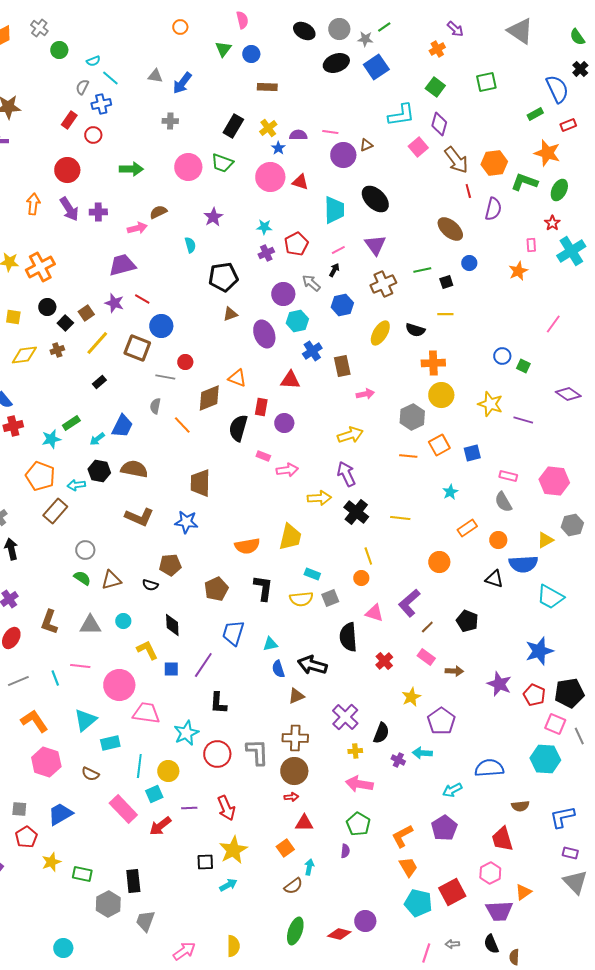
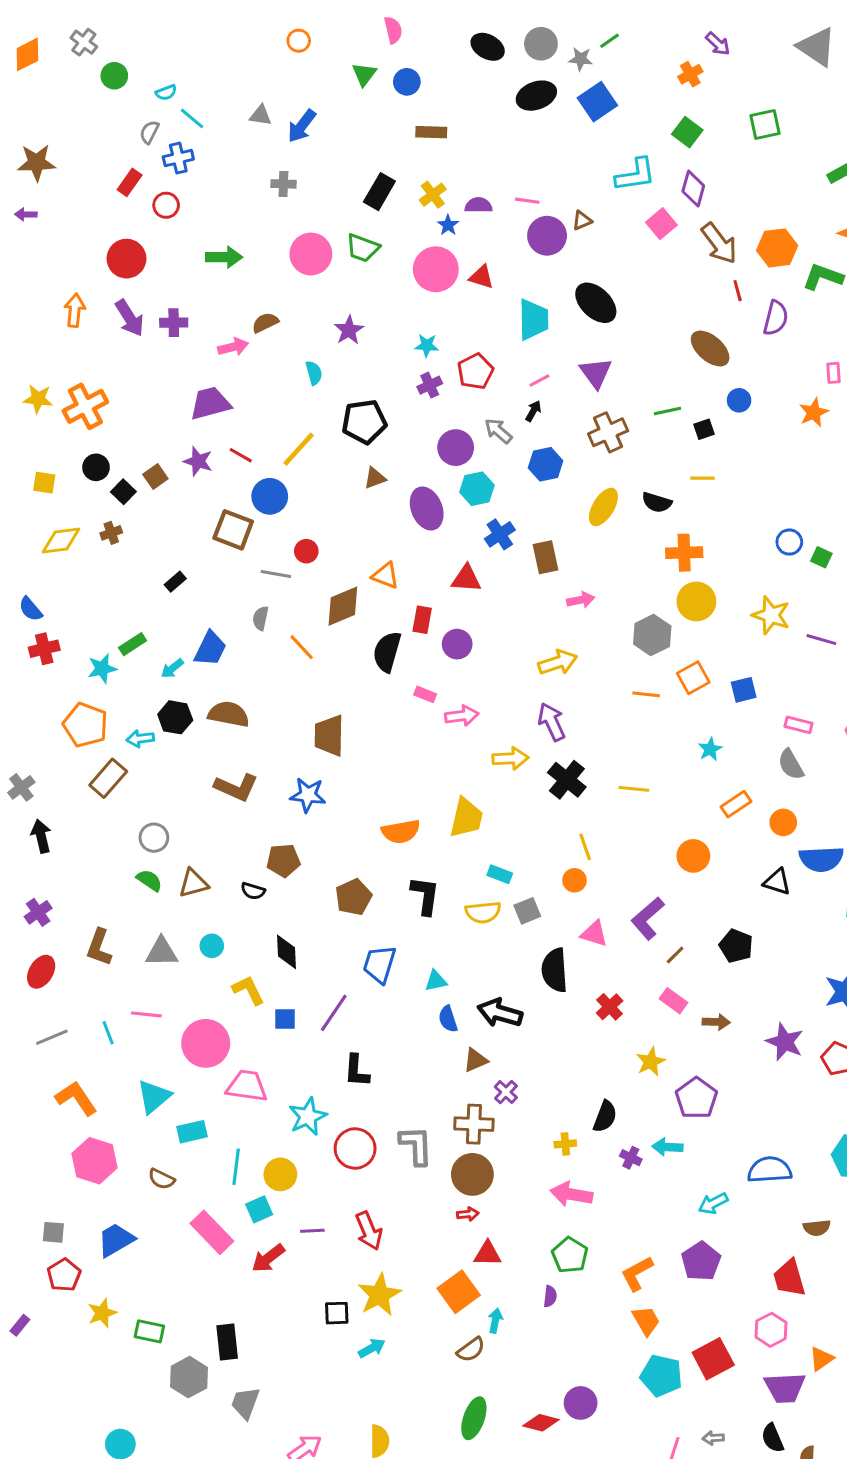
yellow line: (97, 343) -> (299, 449), moved
purple cross: (345, 717) -> (506, 1092), moved, size x0.6
orange square: (285, 848) -> (459, 1292), size x1.5

